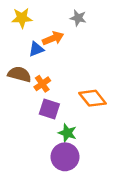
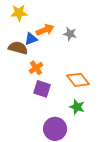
gray star: (78, 18) -> (70, 34), moved
brown semicircle: (19, 74) -> (18, 48), moved
green star: (67, 133) -> (77, 107), moved

